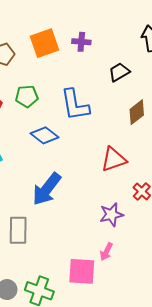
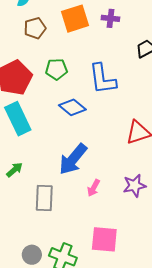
pink arrow: (106, 252) -> (94, 188), moved

